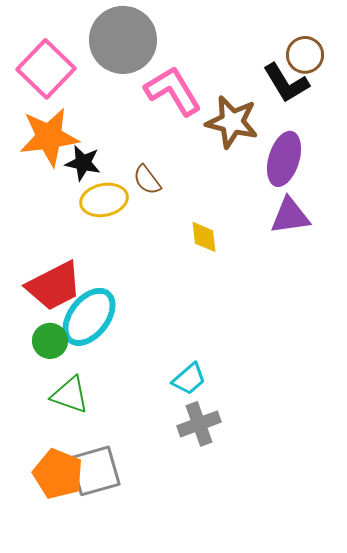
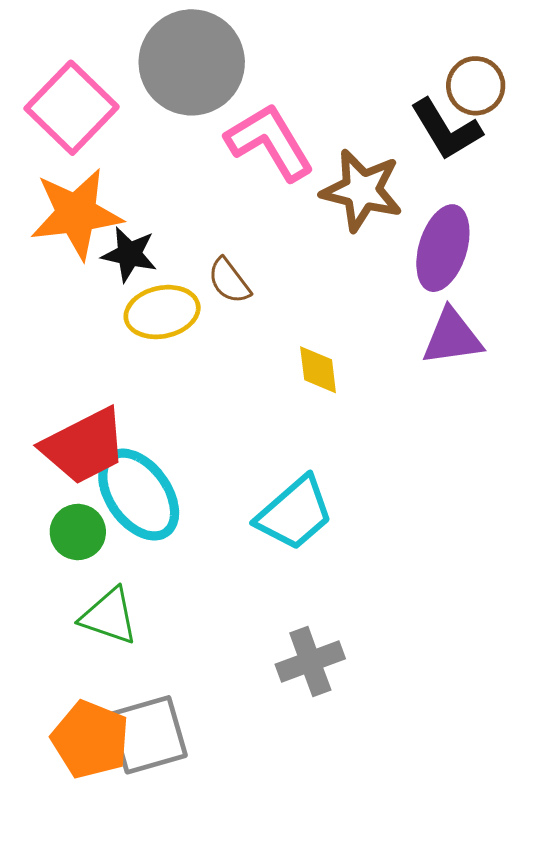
cyan ellipse: (89, 317) -> (139, 495), turned -74
cyan trapezoid: (189, 379) -> (295, 513), moved, size x1.5

